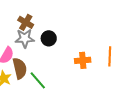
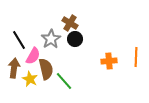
brown cross: (26, 22) -> (70, 23), moved
gray star: (25, 38) -> (51, 39), turned -30

